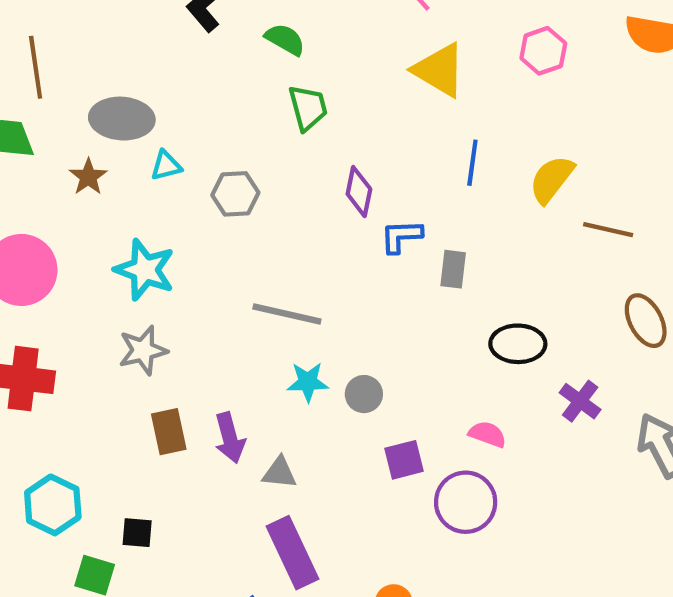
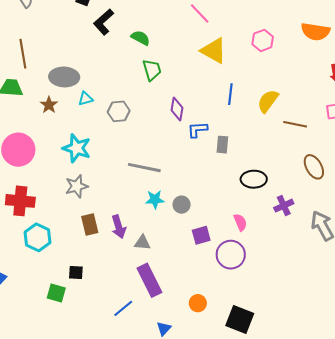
purple cross: (580, 401) -> (284, 206), turned 30
pink semicircle: (487, 434) -> (240, 222), turned 48
cyan hexagon: (53, 505) -> (37, 237), moved

